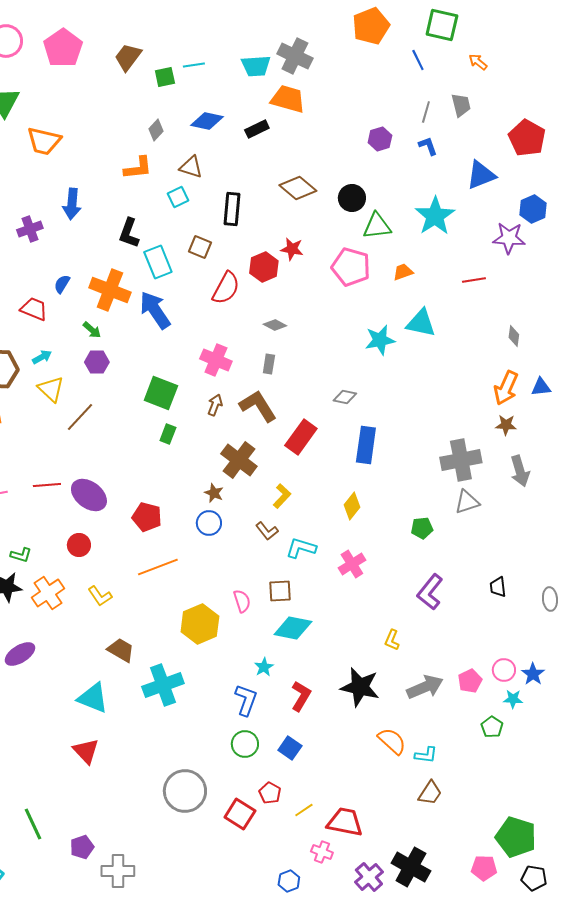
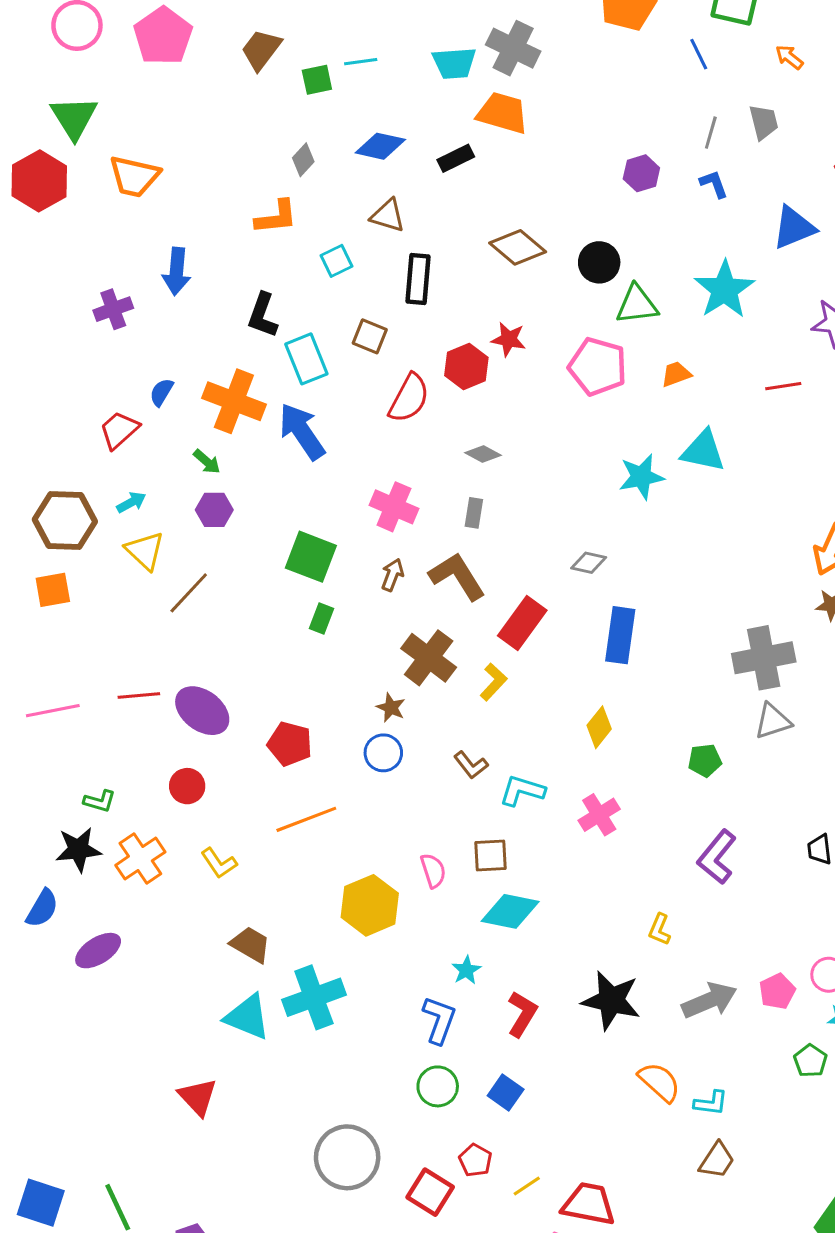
brown triangle: (191, 167) -> (388, 216), moved
red trapezoid: (34, 309) -> (119, 430), turned -64
yellow L-shape: (282, 496) -> (494, 682), moved
cyan triangle: (93, 698) -> (248, 1017), moved

